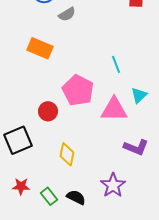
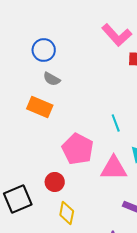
gray semicircle: (67, 14) -> (52, 79), moved, turned 60
red circle: (48, 111) -> (55, 182), moved

